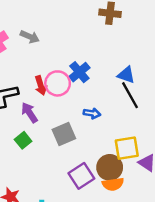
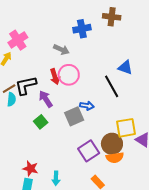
gray arrow: (30, 37) -> (61, 50), moved
blue cross: (79, 72) -> (82, 29), moved, turned 30
black line: (130, 95) -> (112, 86), moved
blue arrow: (92, 113) -> (87, 106), moved

